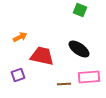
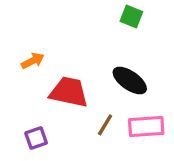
purple square: (18, 75) -> (36, 138), moved
brown line: (64, 84) -> (105, 125), moved, turned -56

